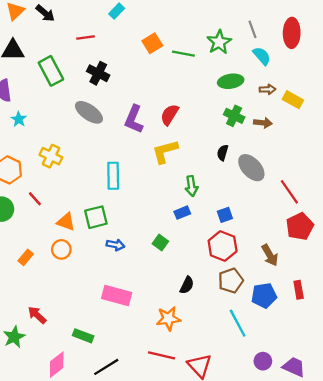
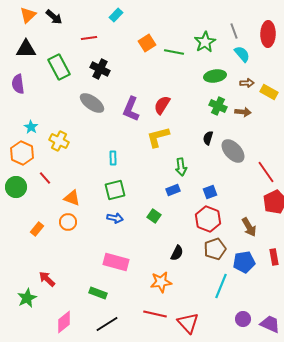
cyan star: (19, 119) -> (31, 127), moved
cyan rectangle: (113, 176) -> (113, 158), size x0.6
green square: (96, 217) -> (115, 190), moved
cyan line: (238, 323) -> (221, 286), turned 50
green rectangle: (83, 336) -> (98, 293), moved

